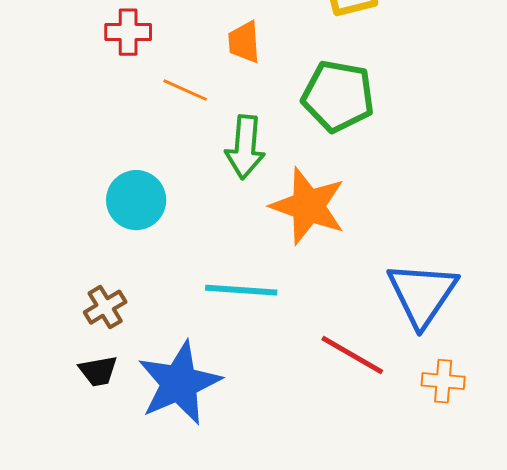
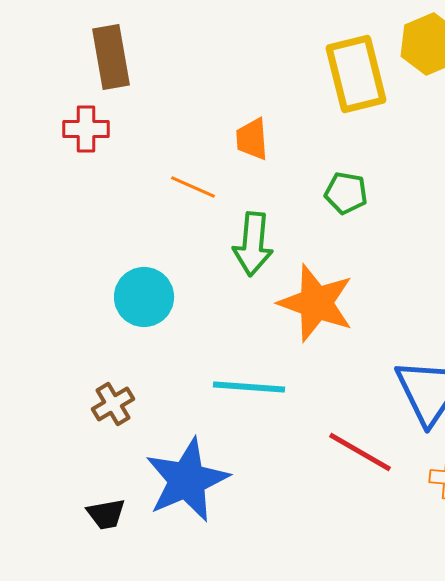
red cross: (128, 32) -> (86, 129), moved
green pentagon: (338, 96) -> (346, 193), size x0.6
black trapezoid: (98, 371) -> (106, 514), moved

